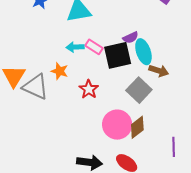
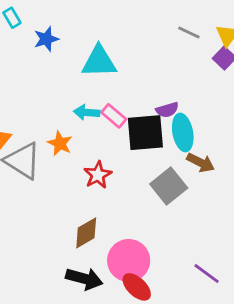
pink circle: (117, 125) -> (129, 260), moved
brown diamond: (137, 127) -> (86, 233), moved
purple line: (174, 147) -> (207, 274), turned -60

